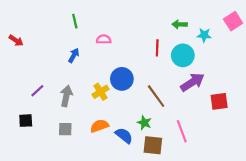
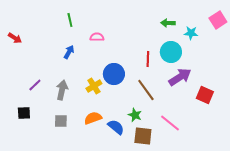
red line: (157, 48) -> (148, 59), moved
red square: (219, 101) -> (205, 95), turned 30
pink line: (182, 131) -> (170, 123), turned -30

